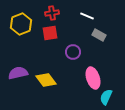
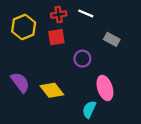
white line: (87, 16) -> (86, 13), moved
purple semicircle: (18, 73) -> (20, 82), turned 66
cyan semicircle: (106, 97) -> (89, 109), moved

